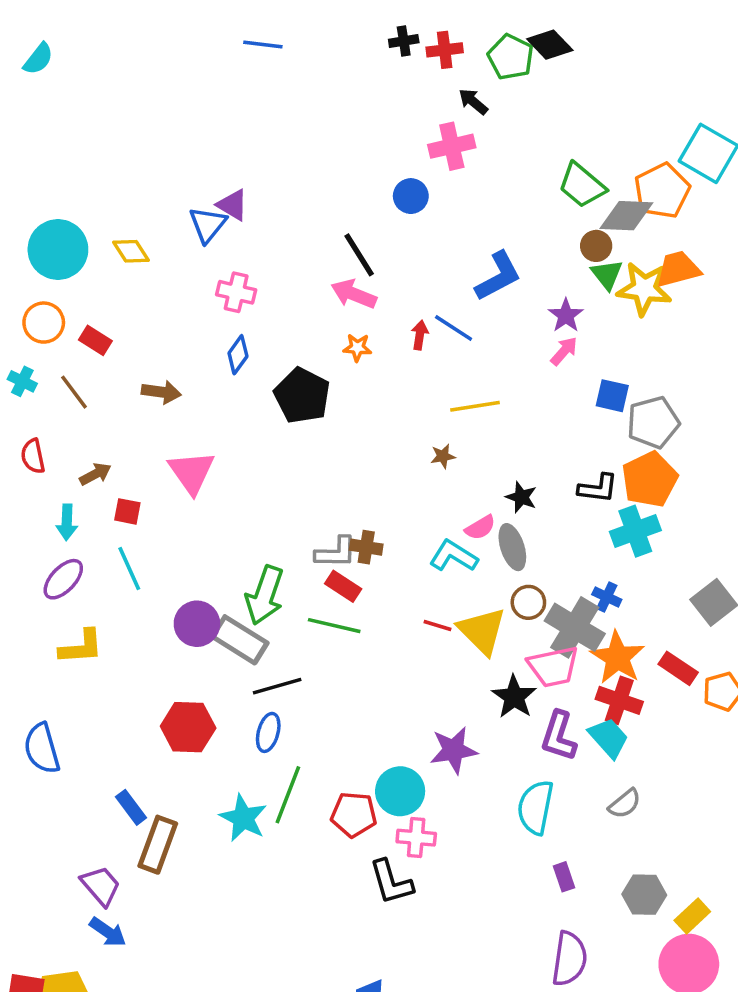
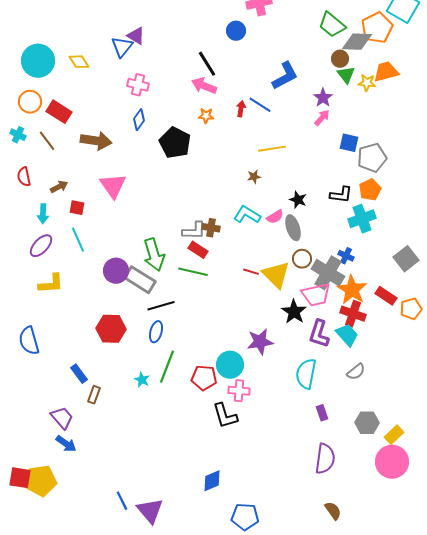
yellow star: (644, 289) -> (367, 83), size x0.6
red rectangle: (95, 340) -> (59, 112), size x1.4
brown arrow: (161, 392) -> (96, 141), size x1.4
orange pentagon: (650, 479) -> (370, 190), size x0.7
cyan L-shape: (454, 556) -> (247, 215), moved
green arrow: (265, 595) -> (154, 255), turned -36
cyan star: (243, 818) -> (142, 380), size x0.6
brown rectangle: (158, 845) -> (94, 395), size x0.6

